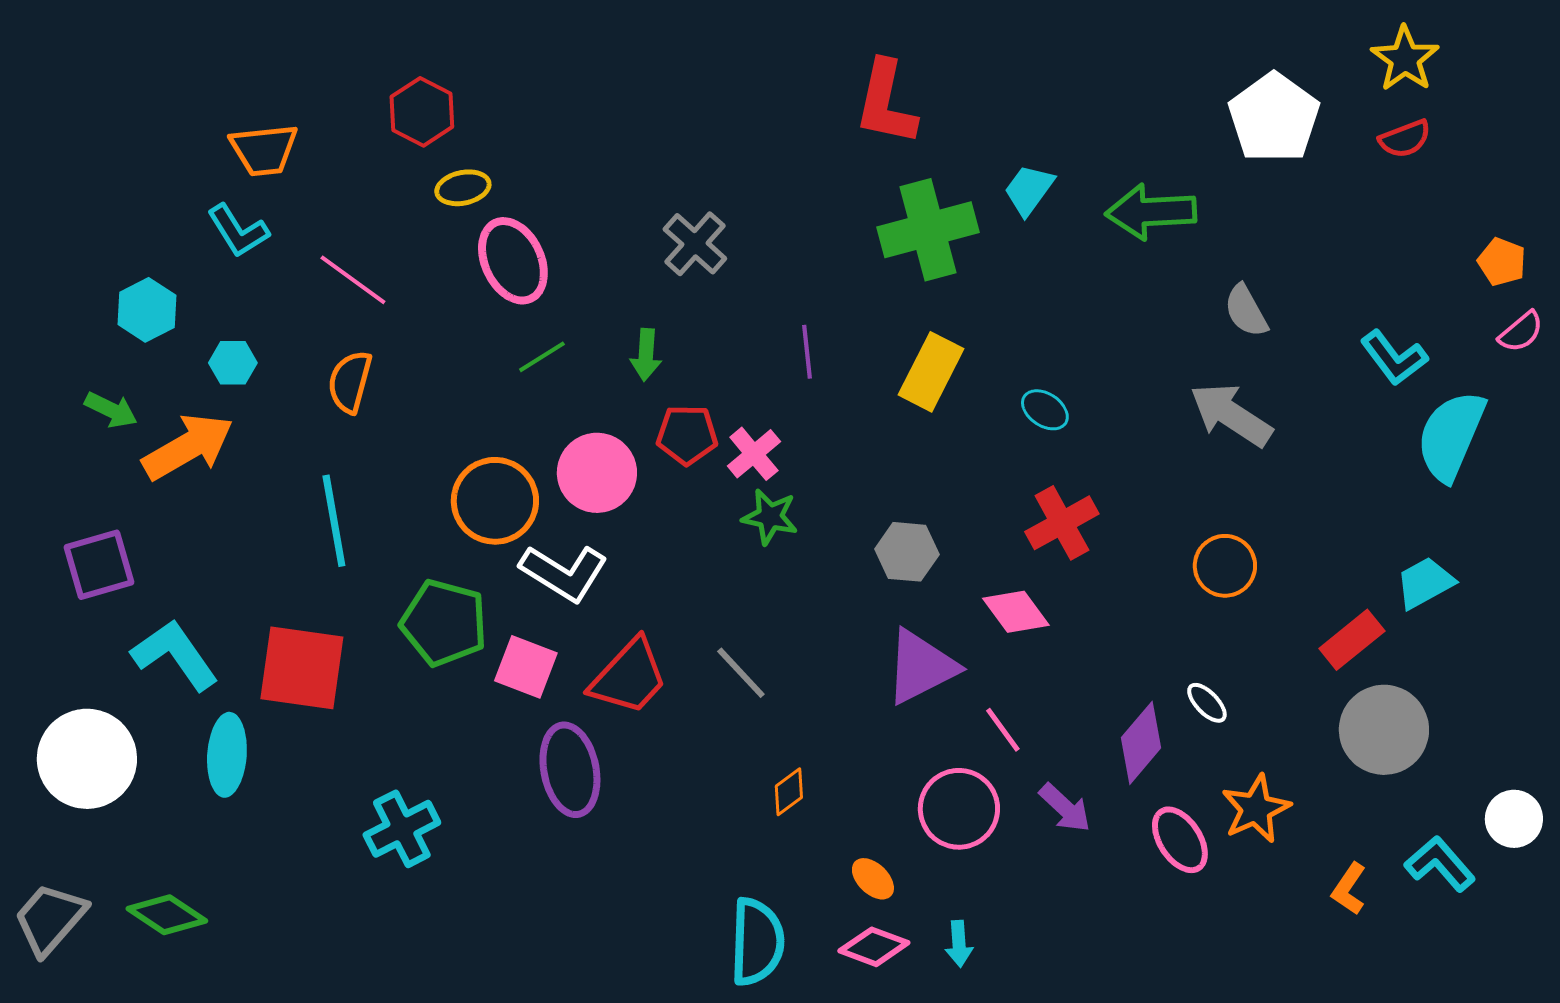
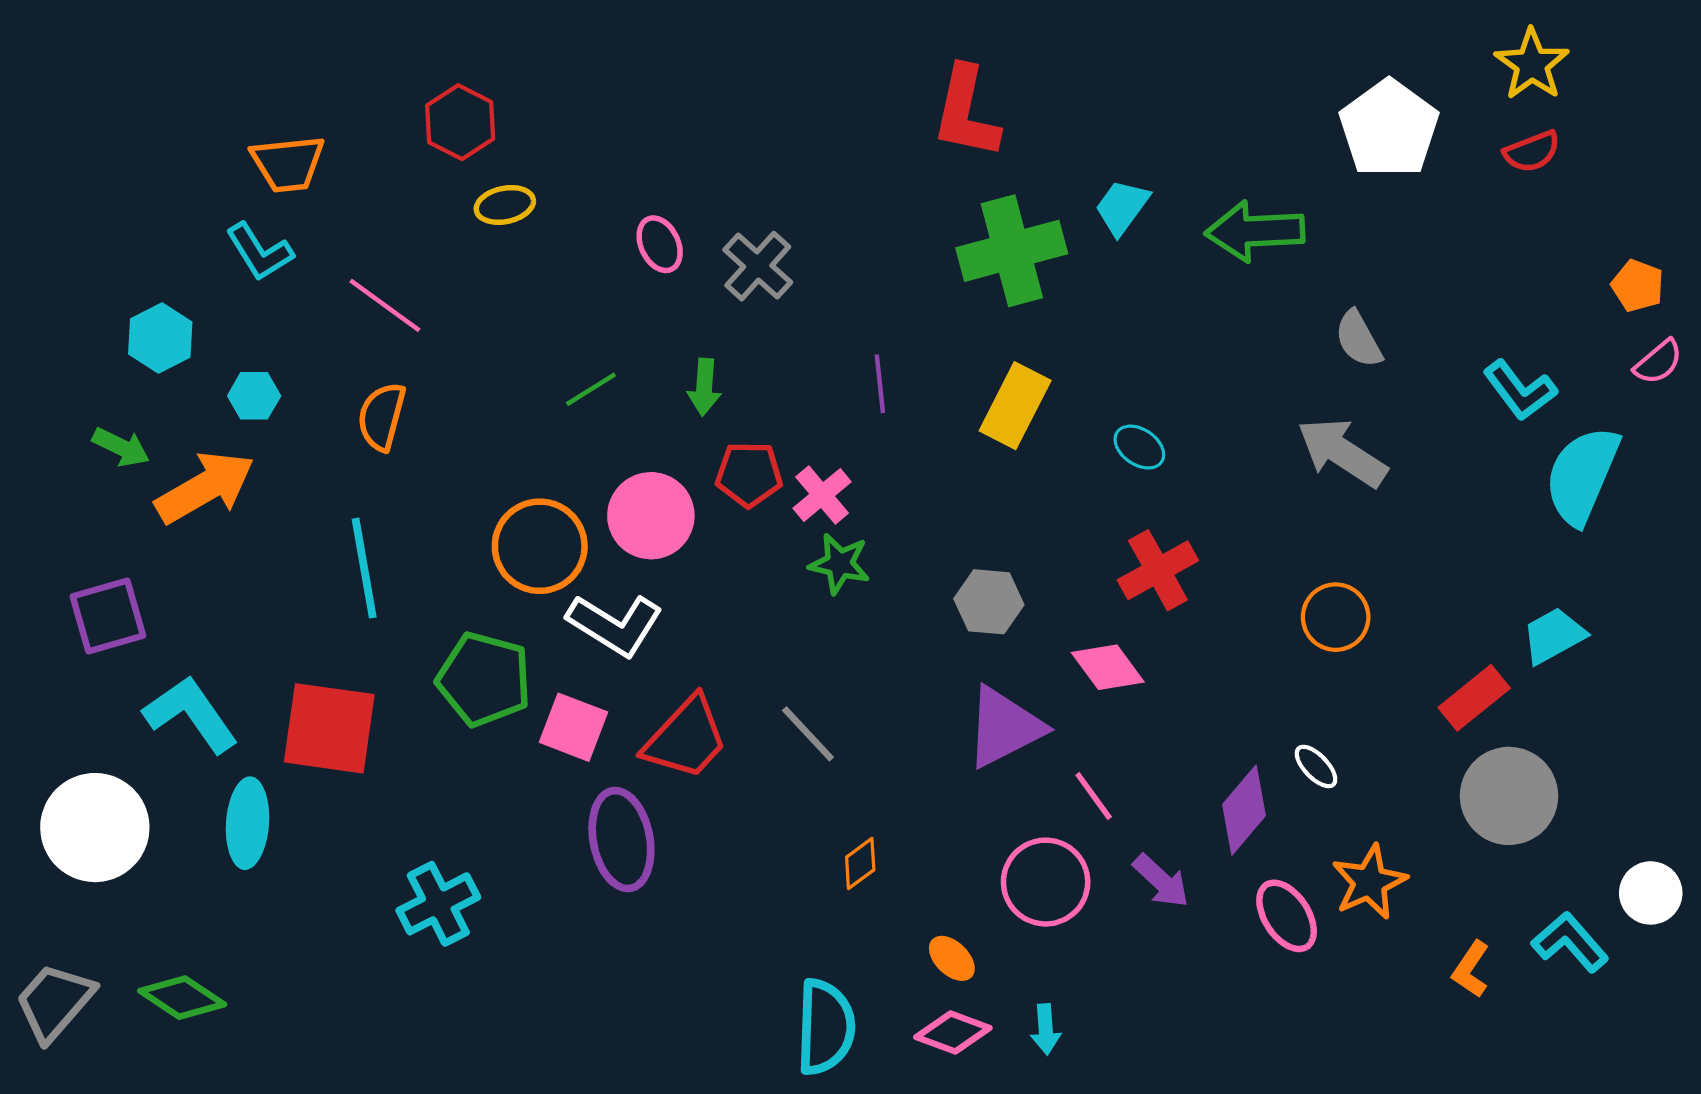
pink ellipse: (513, 261) -> (660, 244), moved, size x0.6

